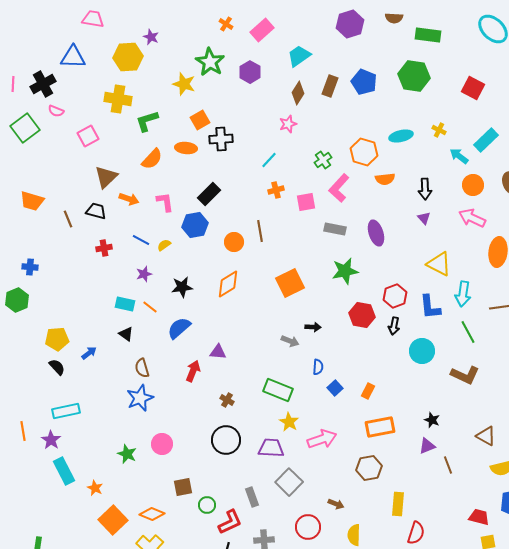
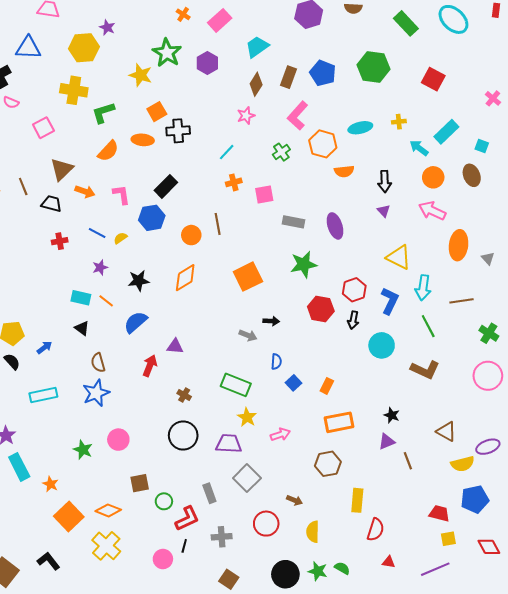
green rectangle: (428, 35) -> (406, 23), moved, turned 40
yellow cross: (439, 130) -> (399, 122), turned -32
pink L-shape: (339, 188) -> (298, 116), moved
brown line: (68, 219) -> (23, 186), moved
blue L-shape: (430, 307) -> (390, 301), turned -148
cyan rectangle: (66, 411) -> (43, 395), moved
pink arrow: (322, 439) -> (280, 434), size x0.7

